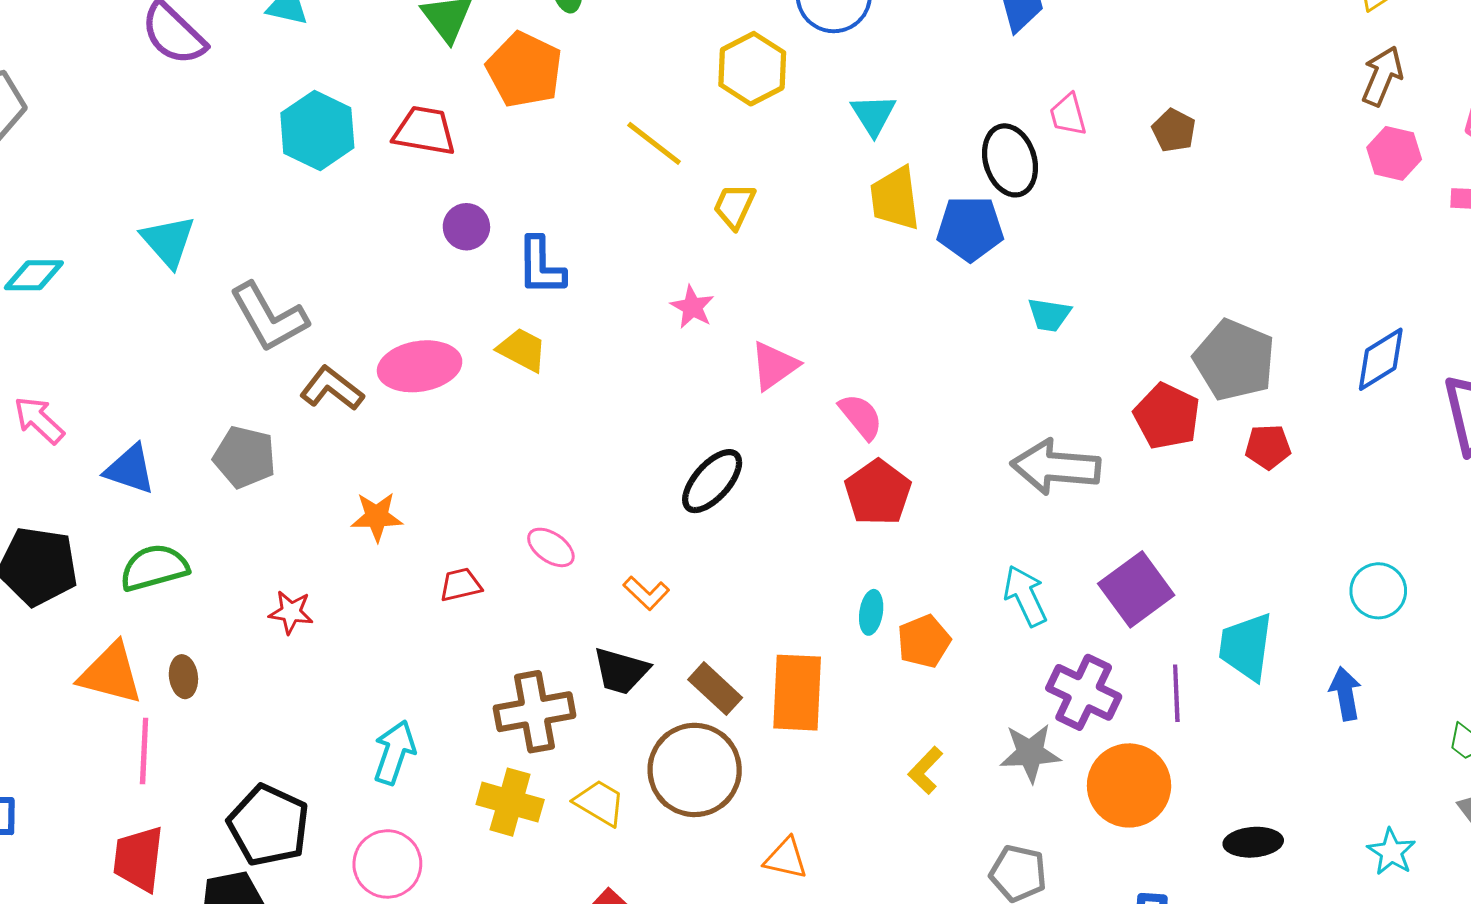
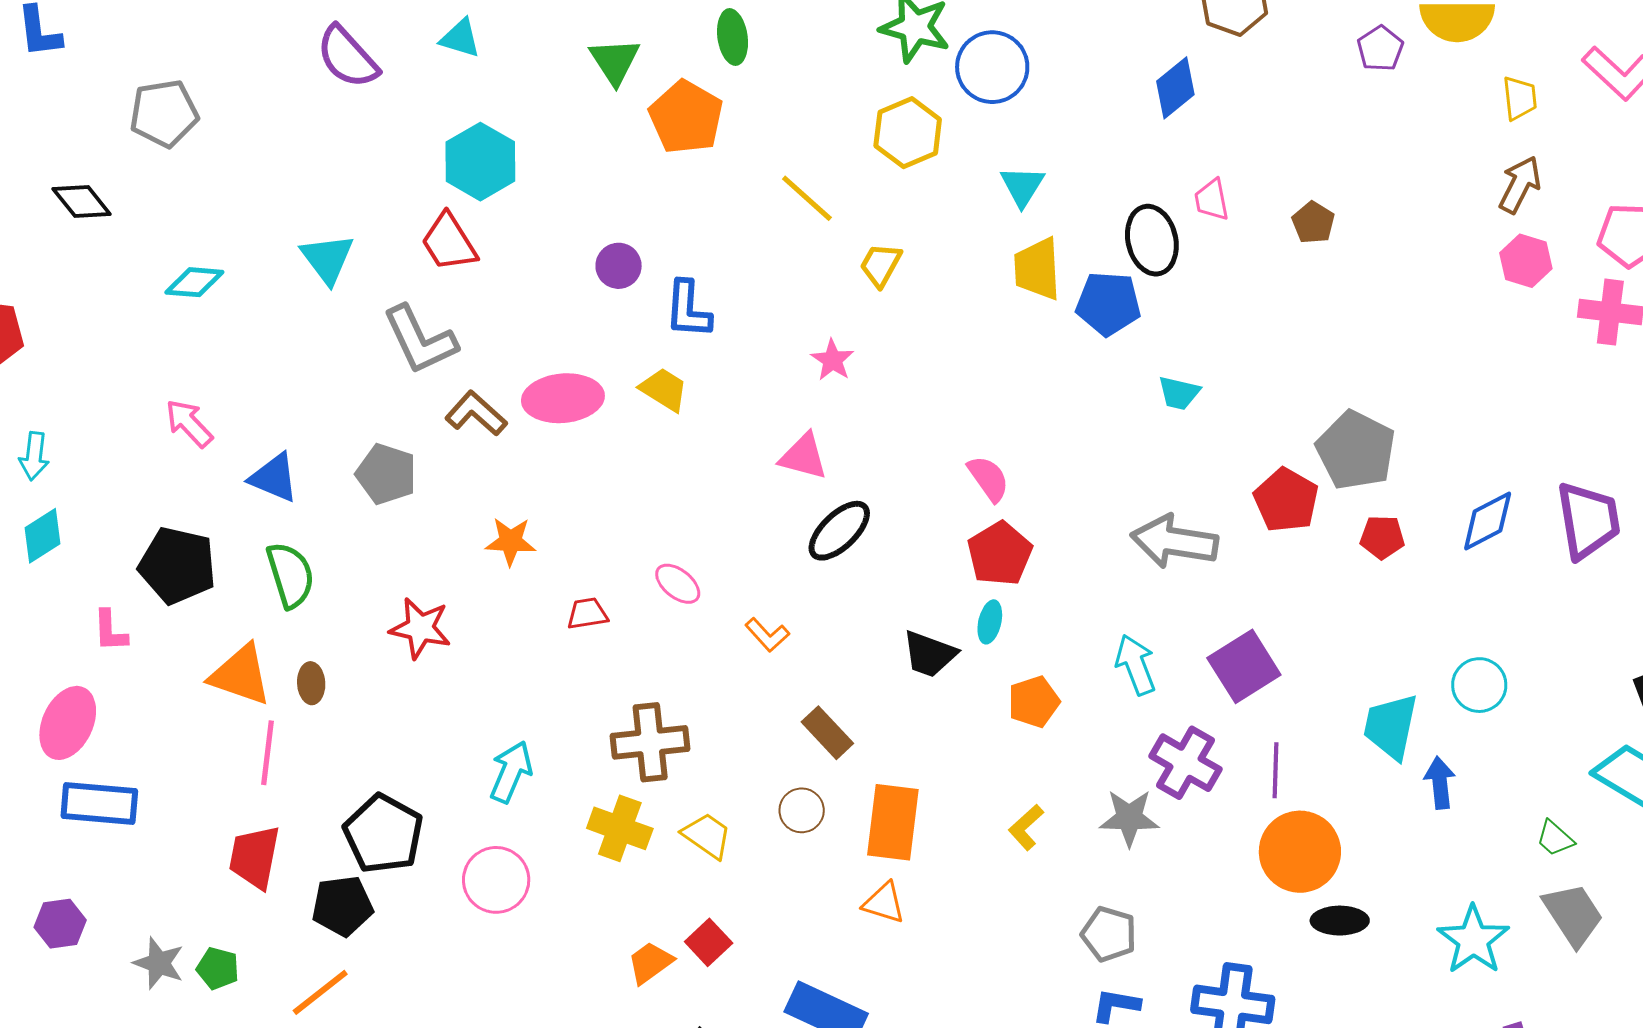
red trapezoid: (424, 131) -> (449, 242), moved, turned -136
blue diamond: (1381, 359) -> (1488, 521), moved
pink triangle: (774, 366) -> (803, 456), moved, turned 46
green semicircle: (154, 568) -> (290, 575), turned 84
red star: (291, 612) -> (420, 628), size x1.4
cyan ellipse: (871, 612) -> (990, 622), moved
cyan trapezoid: (1246, 647) -> (1391, 726), moved
black trapezoid: (621, 671) -> (929, 654), moved
orange rectangle: (797, 693) -> (893, 822), moved
brown circle: (695, 770) -> (802, 810), size x0.5
orange circle: (1129, 785) -> (1300, 852), moved
cyan star: (1391, 852) -> (1473, 940), size x1.5

